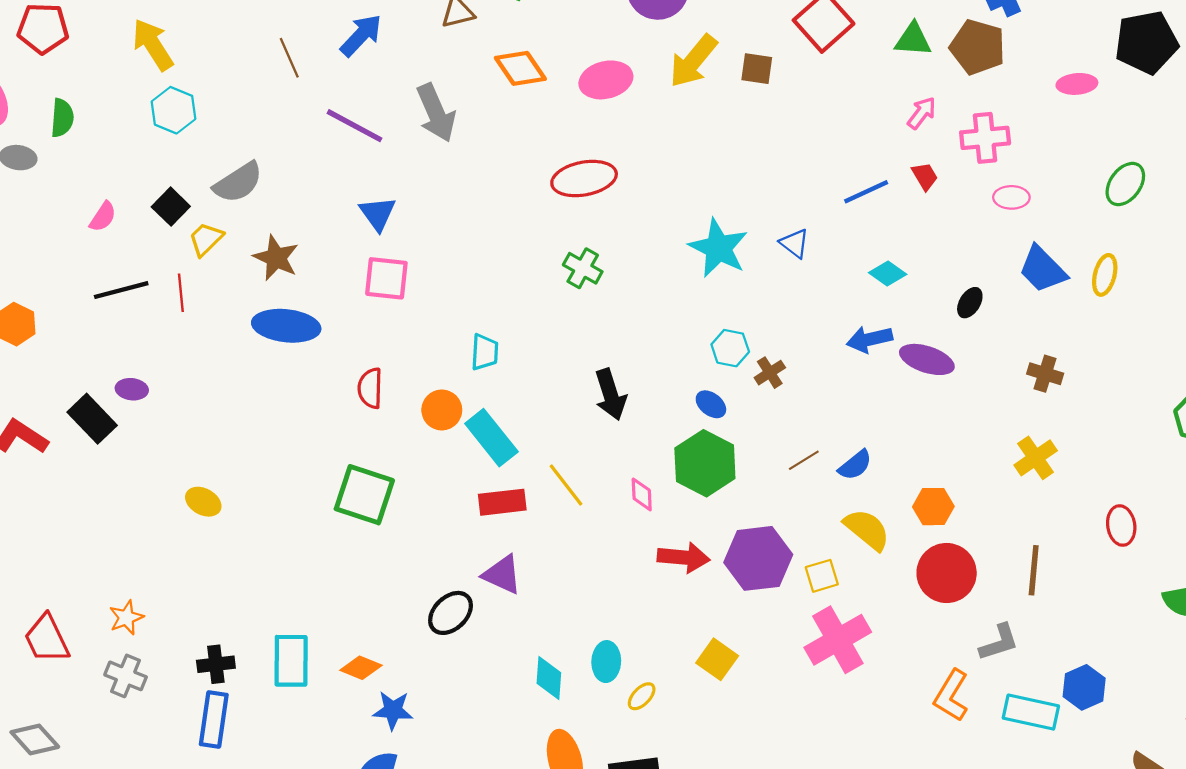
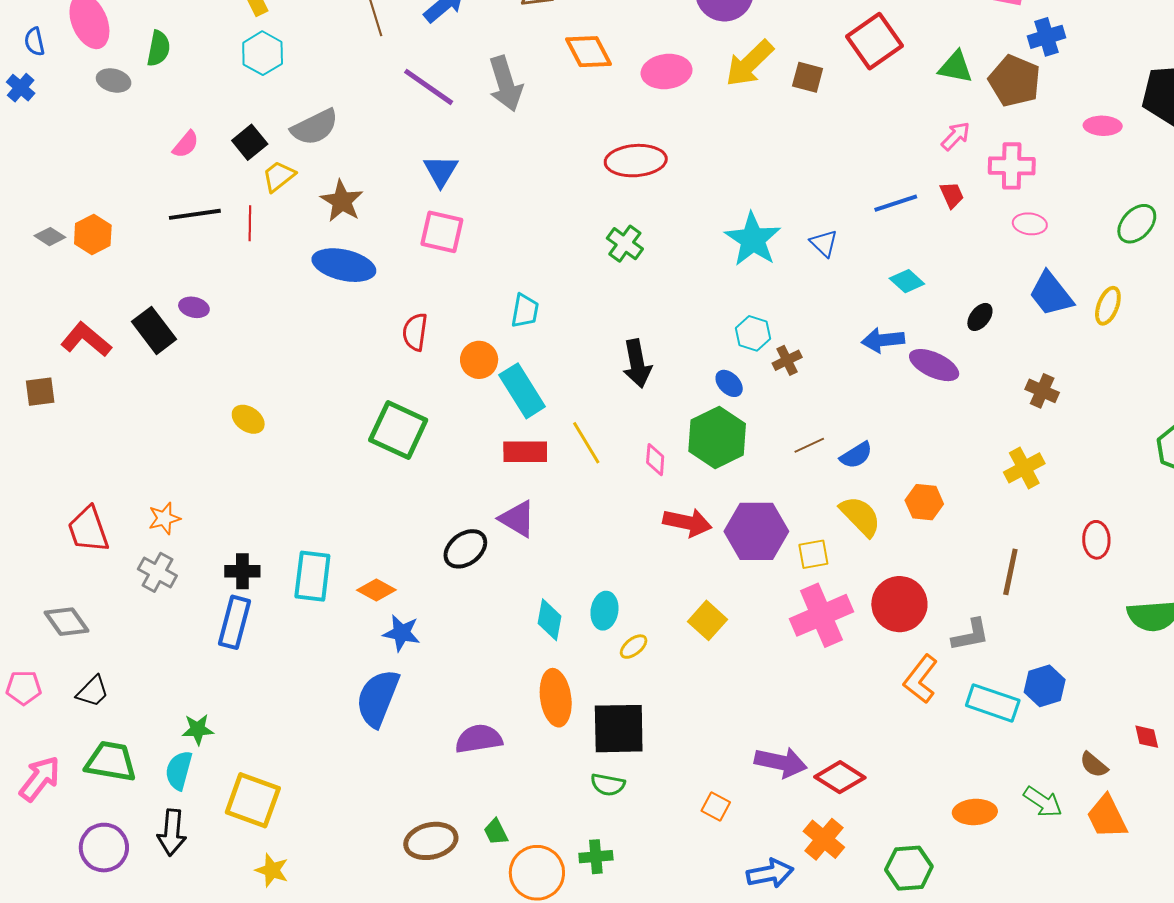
red circle: (947, 573) -> (899, 604), moved

